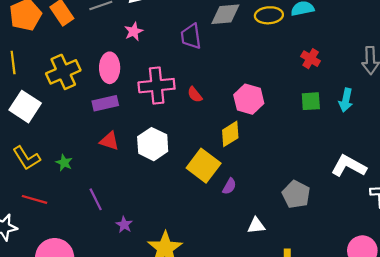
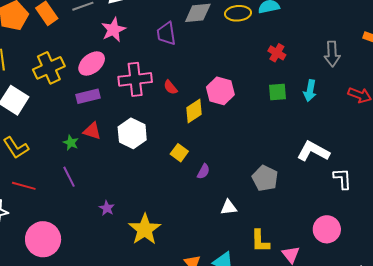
pink star: (134, 31) -> (113, 30), size x1.4
pink ellipse: (110, 68) -> (92, 64), turned 52
yellow diamond: (230, 134) -> (194, 111), moved
green star: (64, 163) -> (71, 143), moved
yellow square: (204, 166) -> (179, 153), size x0.6
purple line: (96, 199) -> (69, 177), moved

